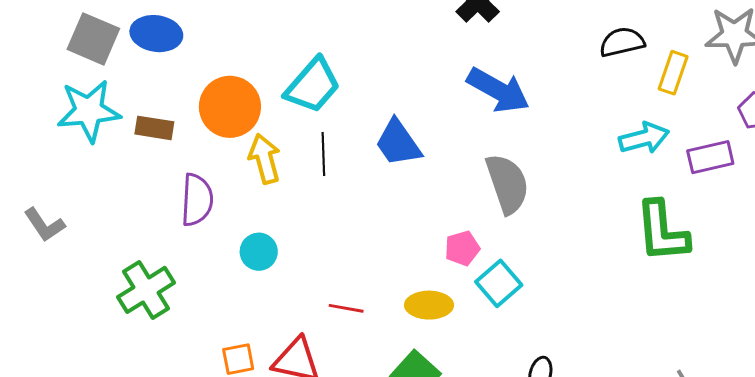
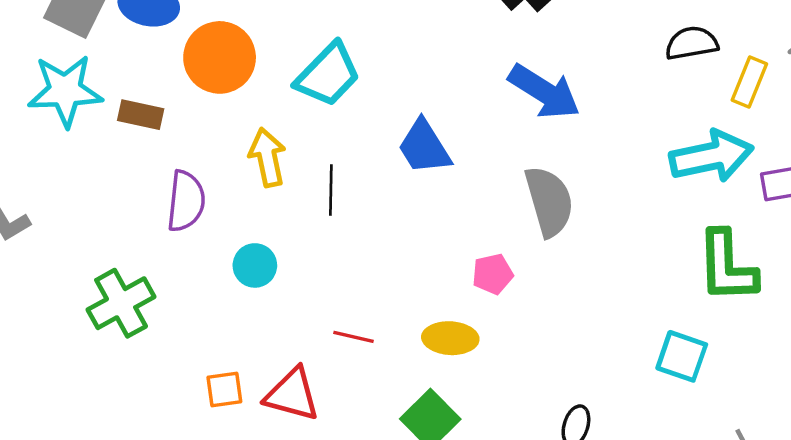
orange circle: (230, 107) -> (220, 57), moved
cyan arrow: (644, 138) -> (711, 156), size x1.4
black line: (323, 154) -> (331, 190), moved
cyan square: (499, 283) -> (682, 356), moved, turned -33

